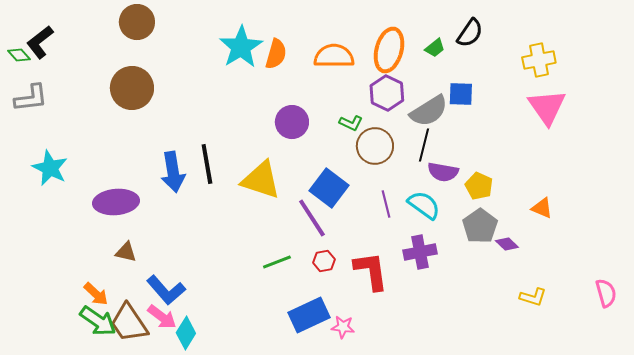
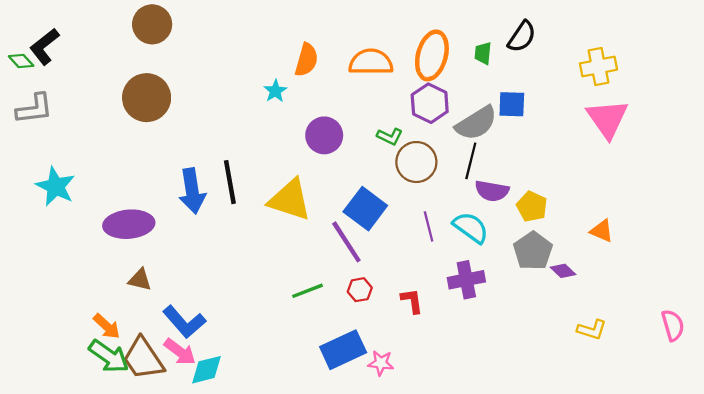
cyan star: (241, 47) -> (275, 91), moved, size x0.5
green trapezoid: (435, 48) -> (483, 53), turned 135
red L-shape: (371, 271) -> (412, 301), size x0.6
cyan diamond: (186, 333) -> (207, 370), turned 44

